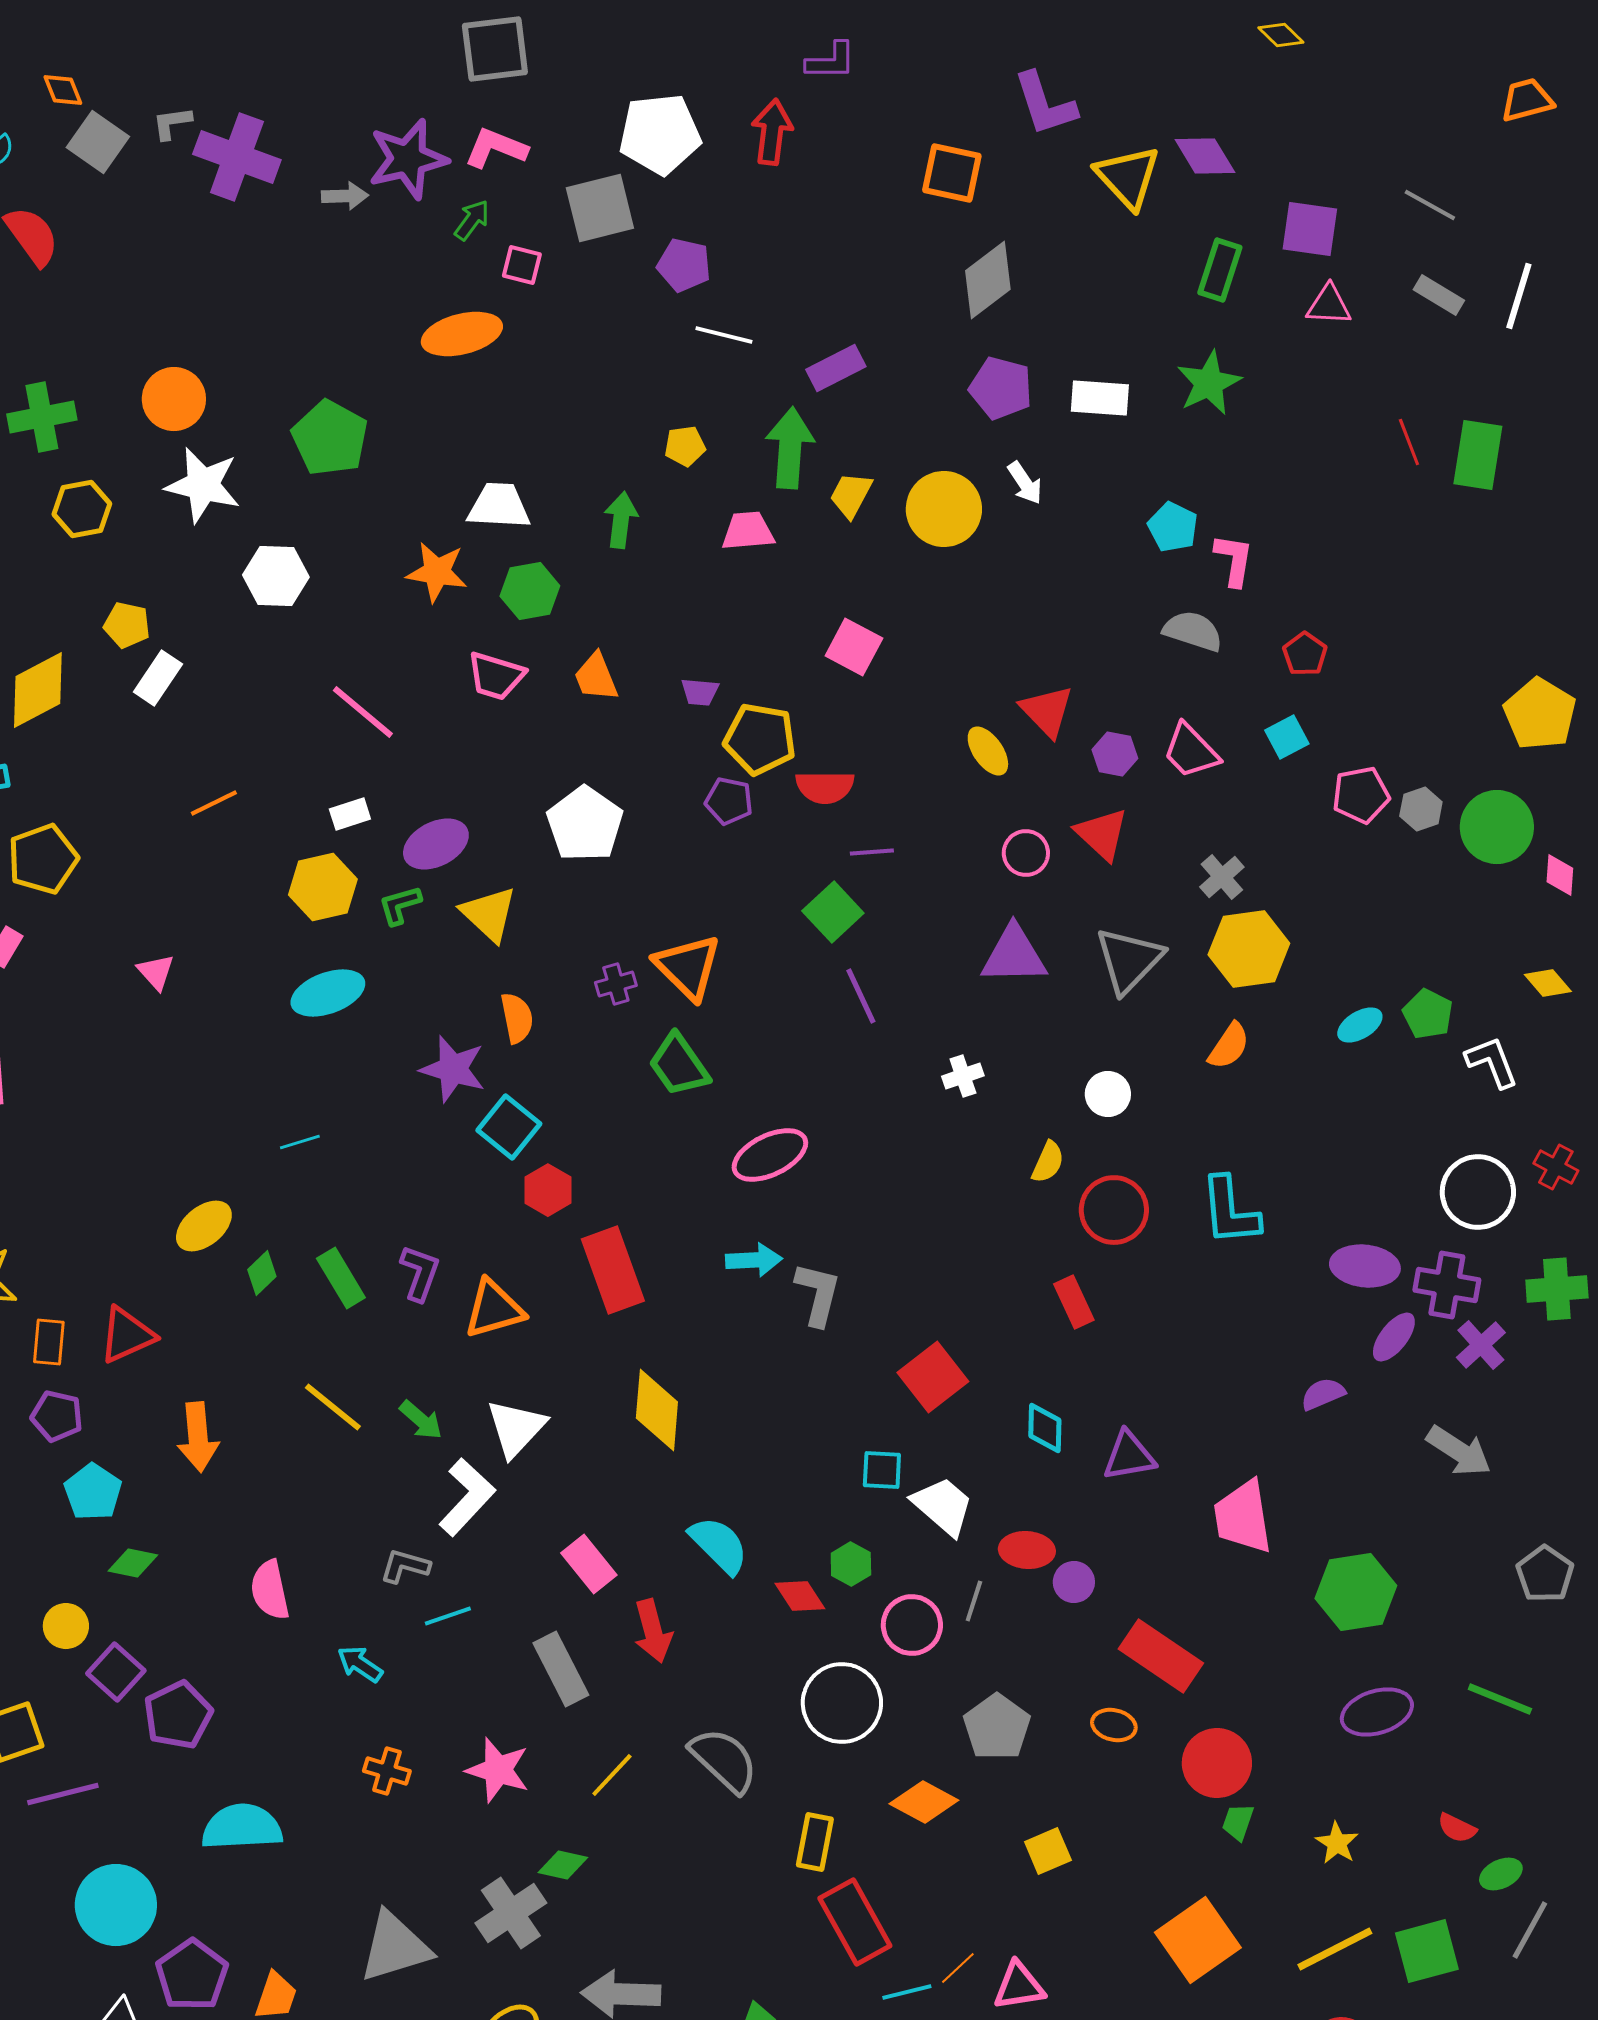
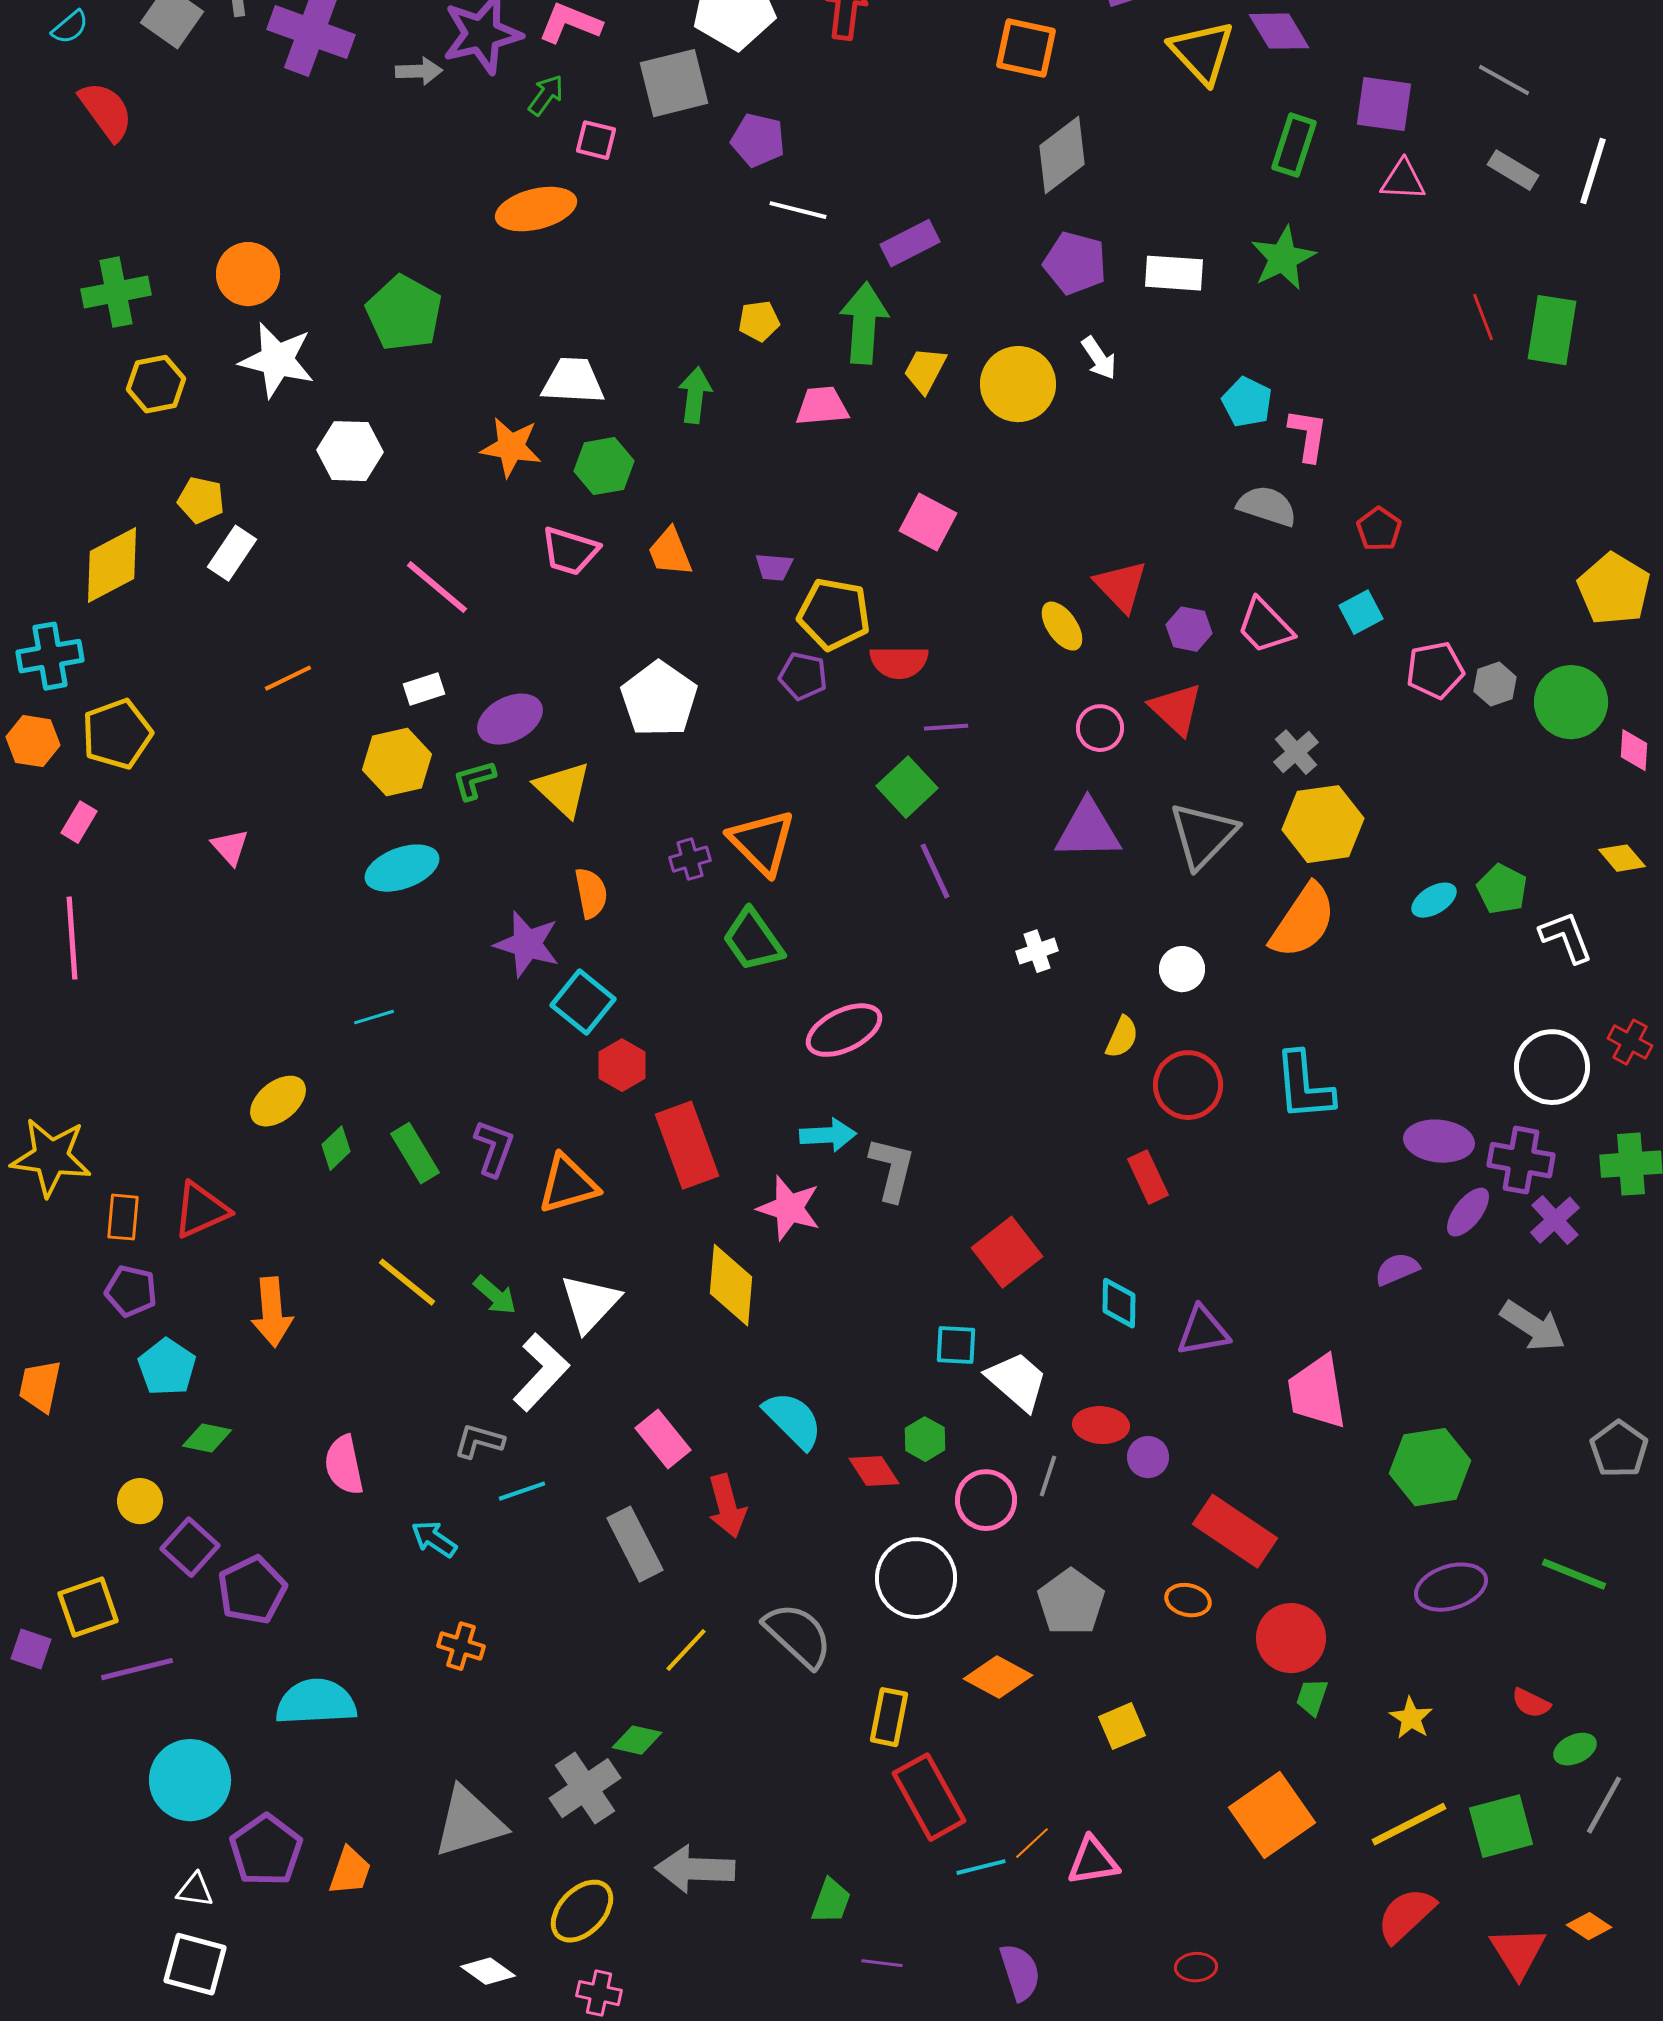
orange semicircle: (1229, 1046) -> (1303, 921), size x1.6
pink star: (498, 1770) -> (789, 1208), moved

